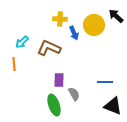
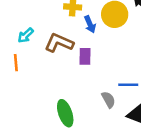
purple rectangle: (59, 80) -> (85, 56), moved
gray semicircle: (74, 94) -> (108, 100), moved

